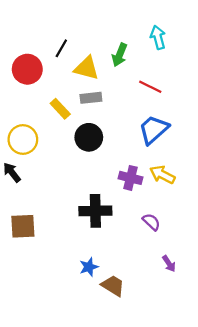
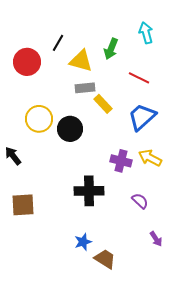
yellow rectangle: (60, 109) -> (103, 104), moved
black circle: (89, 137) -> (70, 129), moved
yellow circle: (23, 139) -> (39, 119), moved

